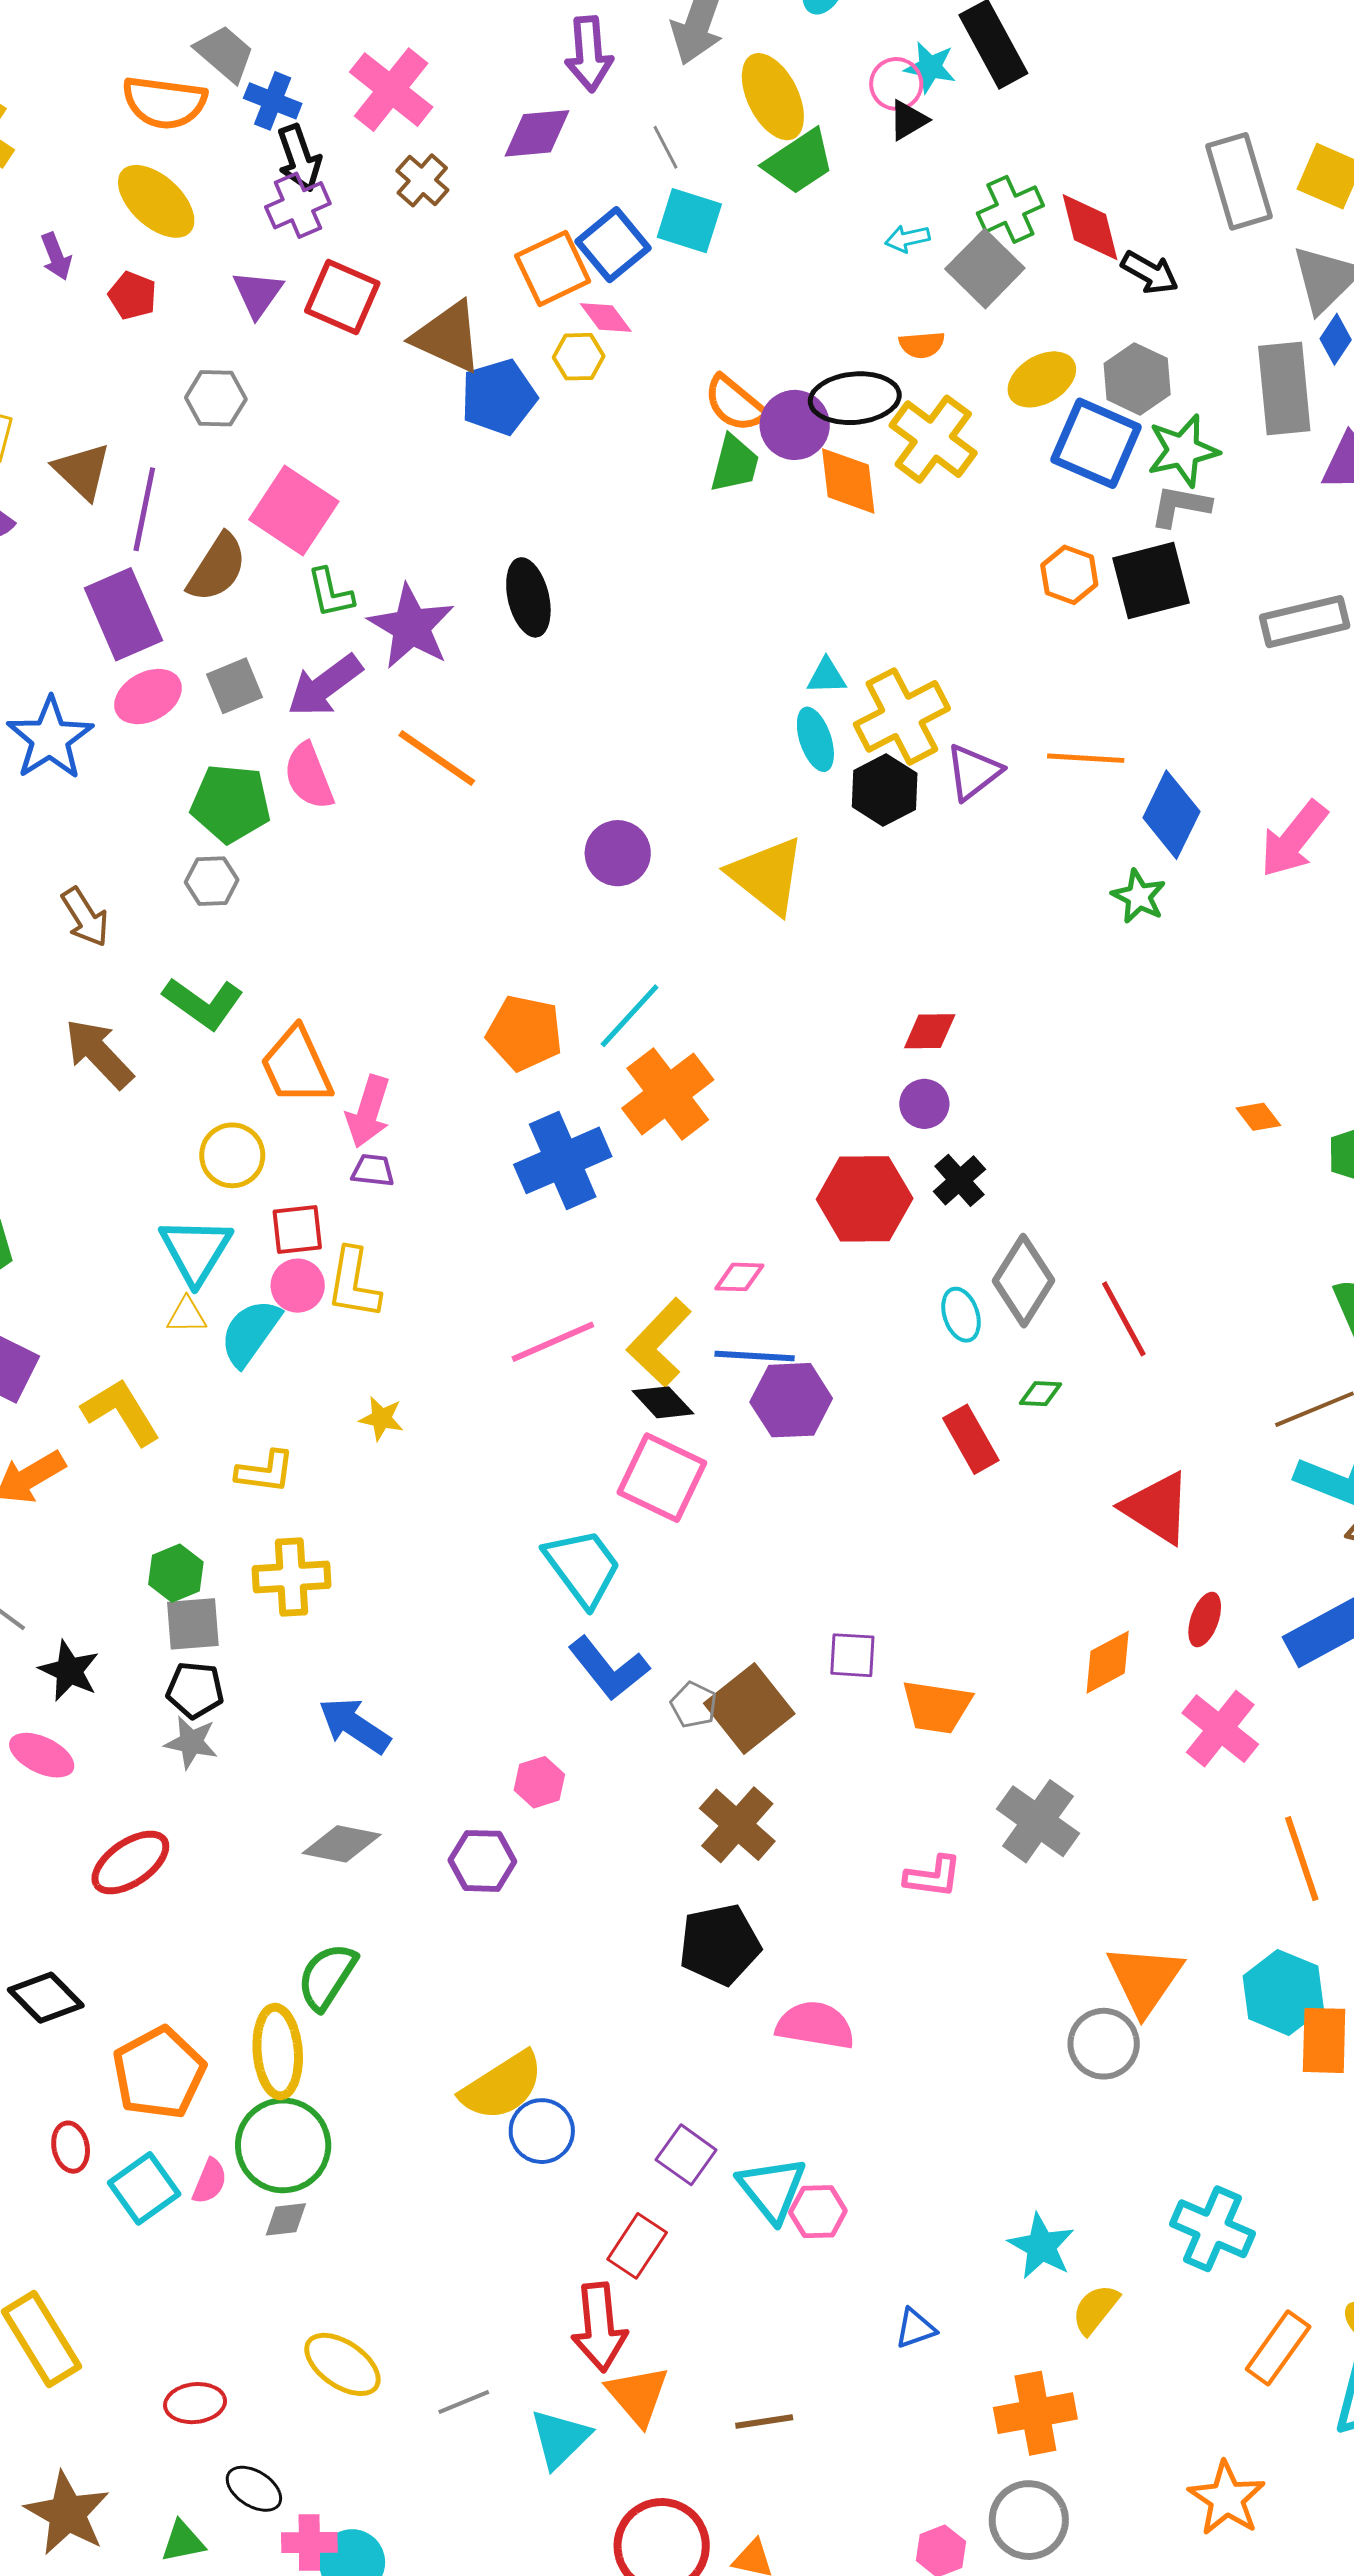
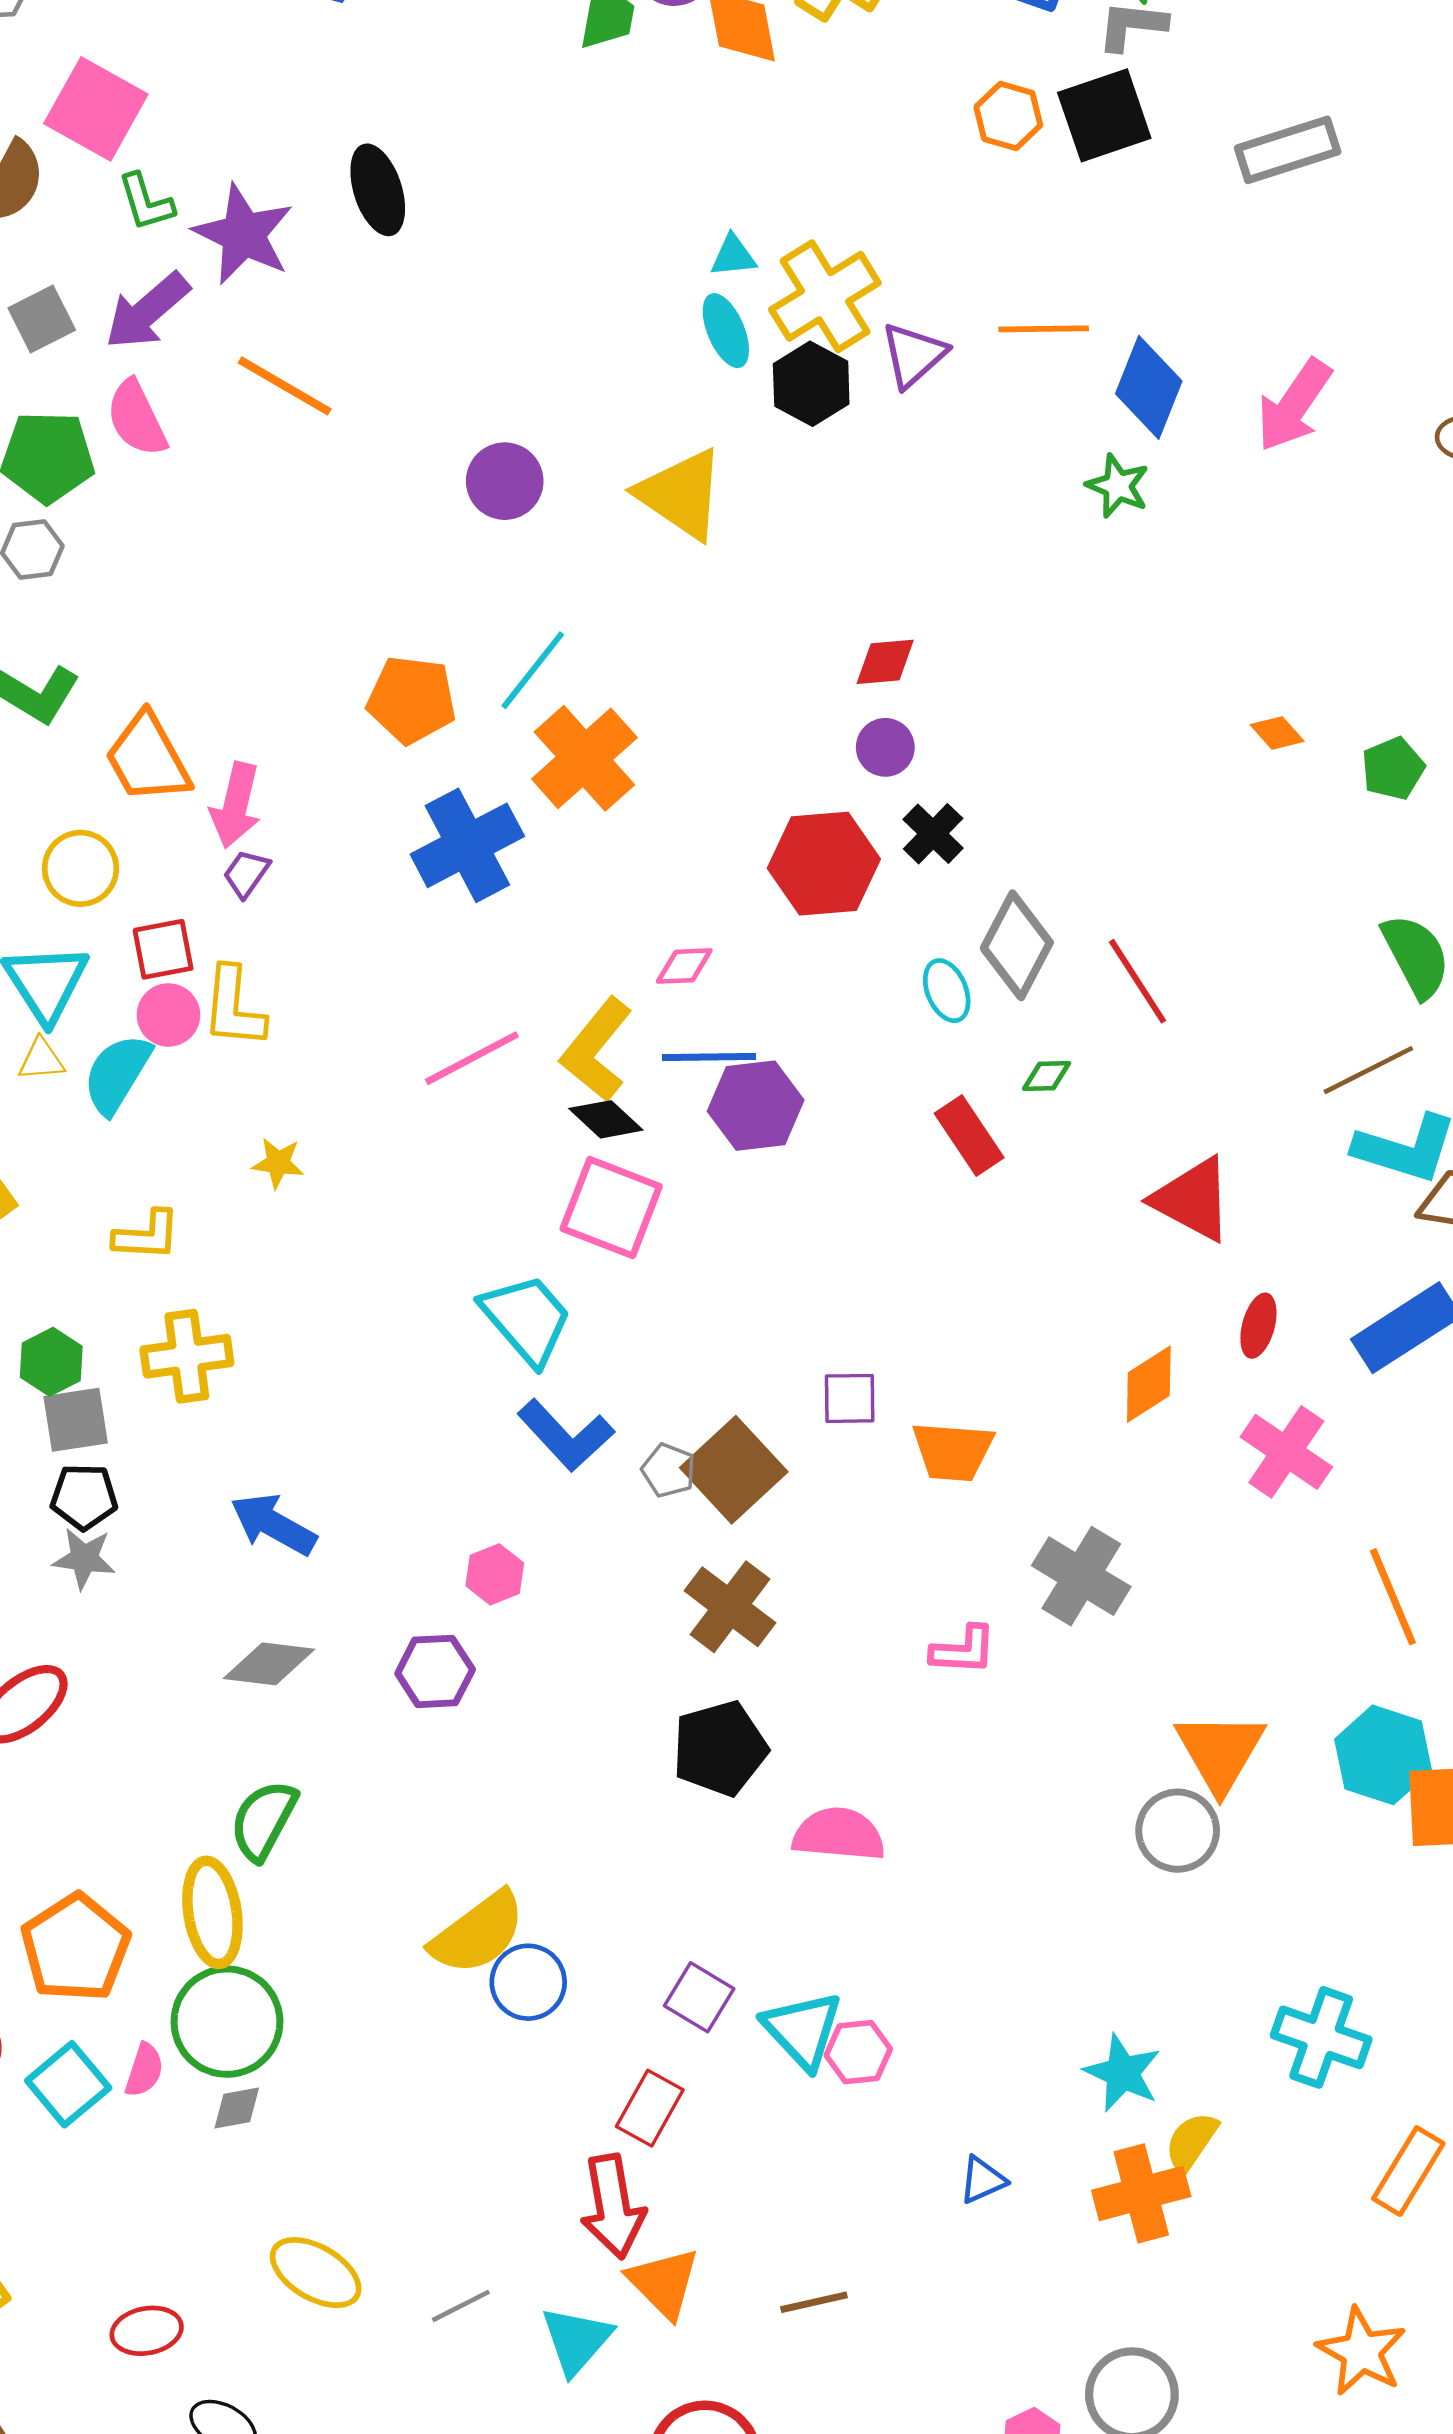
purple trapezoid: (373, 1170) -> (246, 874), turned -57
orange cross: (1035, 2413) -> (1141, 2193), moved

